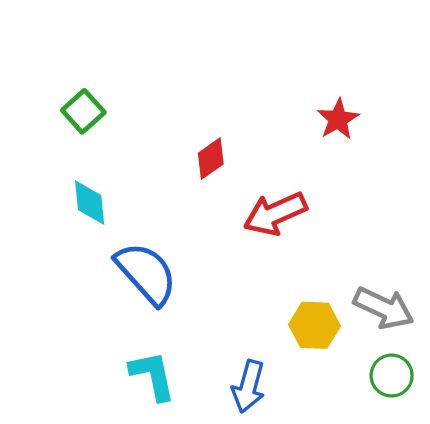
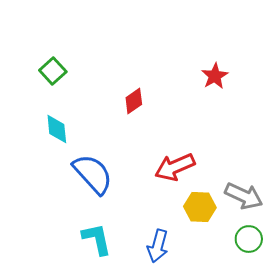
red arrow: (275, 214) -> (175, 167), moved

